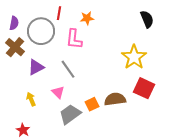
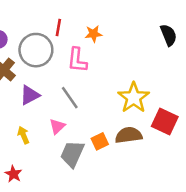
yellow star: (134, 57) -> (134, 98), moved
pink triangle: (58, 92) -> (57, 126), turned 32
gray trapezoid: (70, 114) -> (72, 154), turned -30

